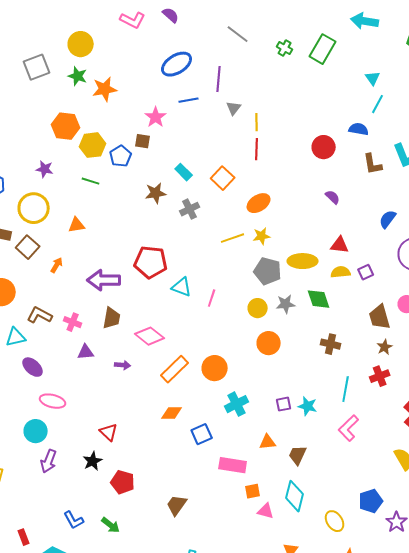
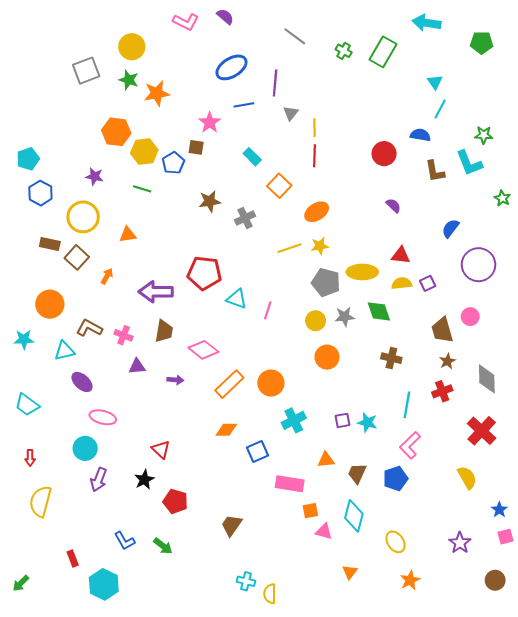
cyan rectangle: (184, 172) -> (252, 157), moved
blue pentagon: (371, 501) -> (395, 479), moved

